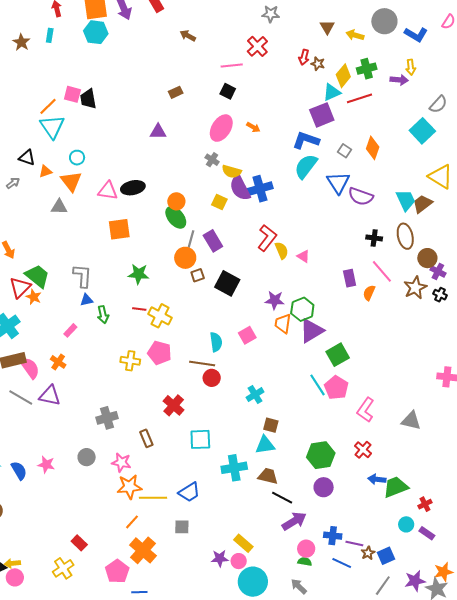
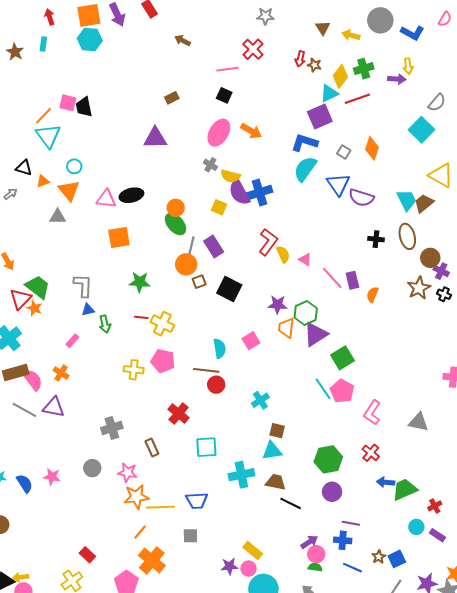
orange arrow: (253, 127) -> (251, 131), size x1.5
purple triangle: (158, 132) -> (155, 138), size x1.4
pink line: (382, 271) -> (332, 278), moved
blue trapezoid: (189, 492) -> (197, 500), turned 30
purple arrow: (294, 521) -> (309, 542), moved, size x0.7
purple line: (354, 543) -> (351, 523), moved

